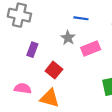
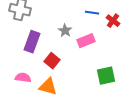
blue line: (81, 18) -> (92, 13), moved
purple rectangle: (32, 50) -> (32, 42), size x1.5

